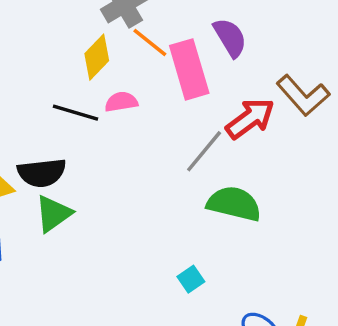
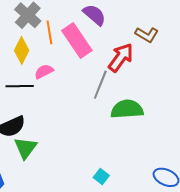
orange line: (150, 42) -> (49, 32), turned 60
brown L-shape: (303, 95) -> (147, 35), size x0.7
cyan square: (191, 279) -> (101, 176), moved

